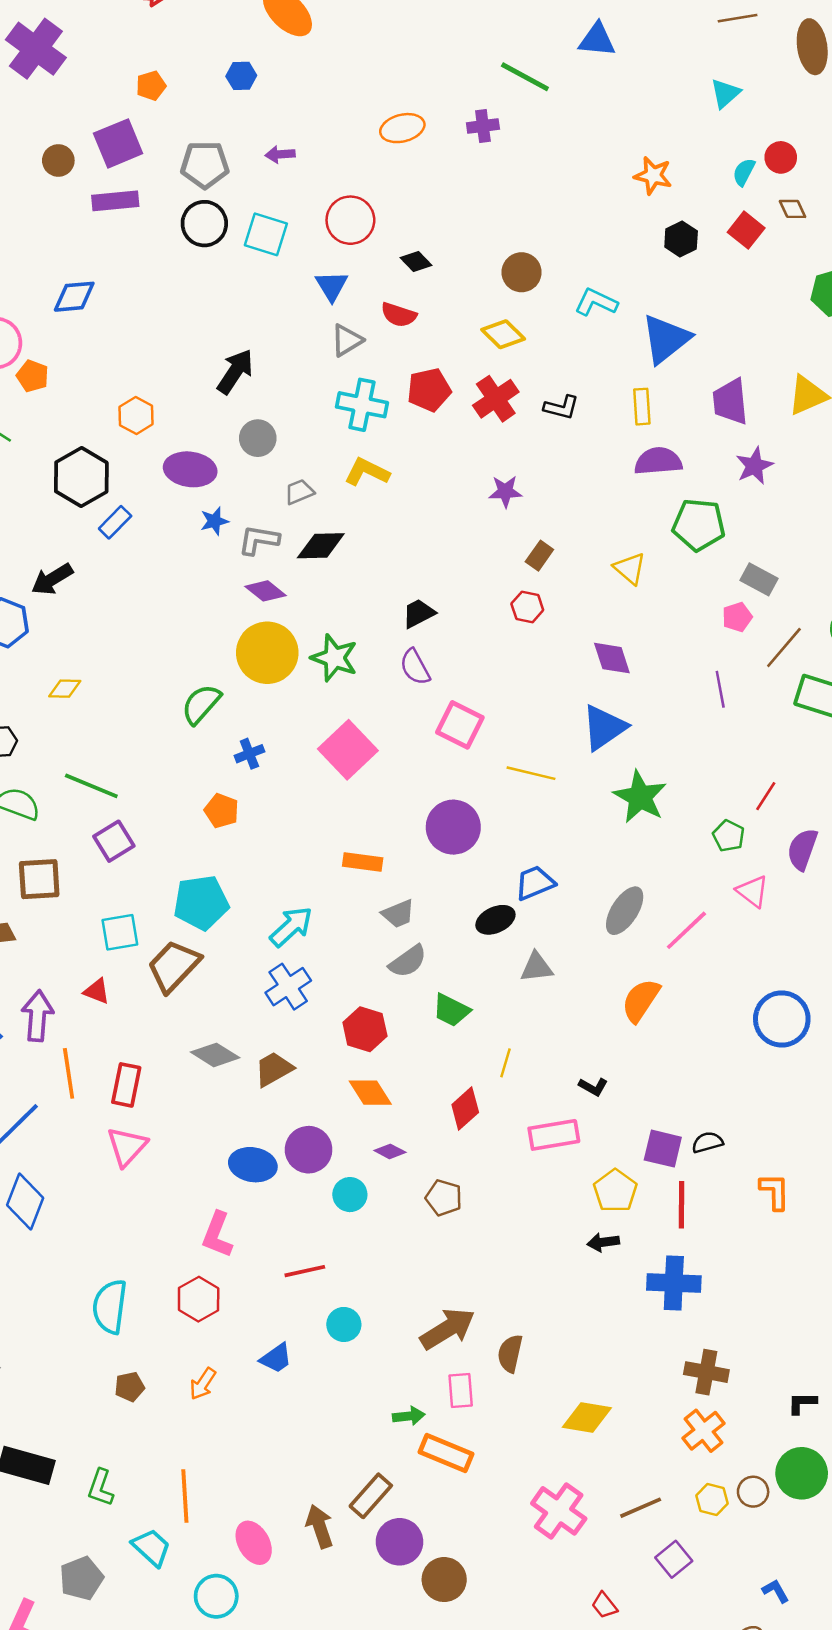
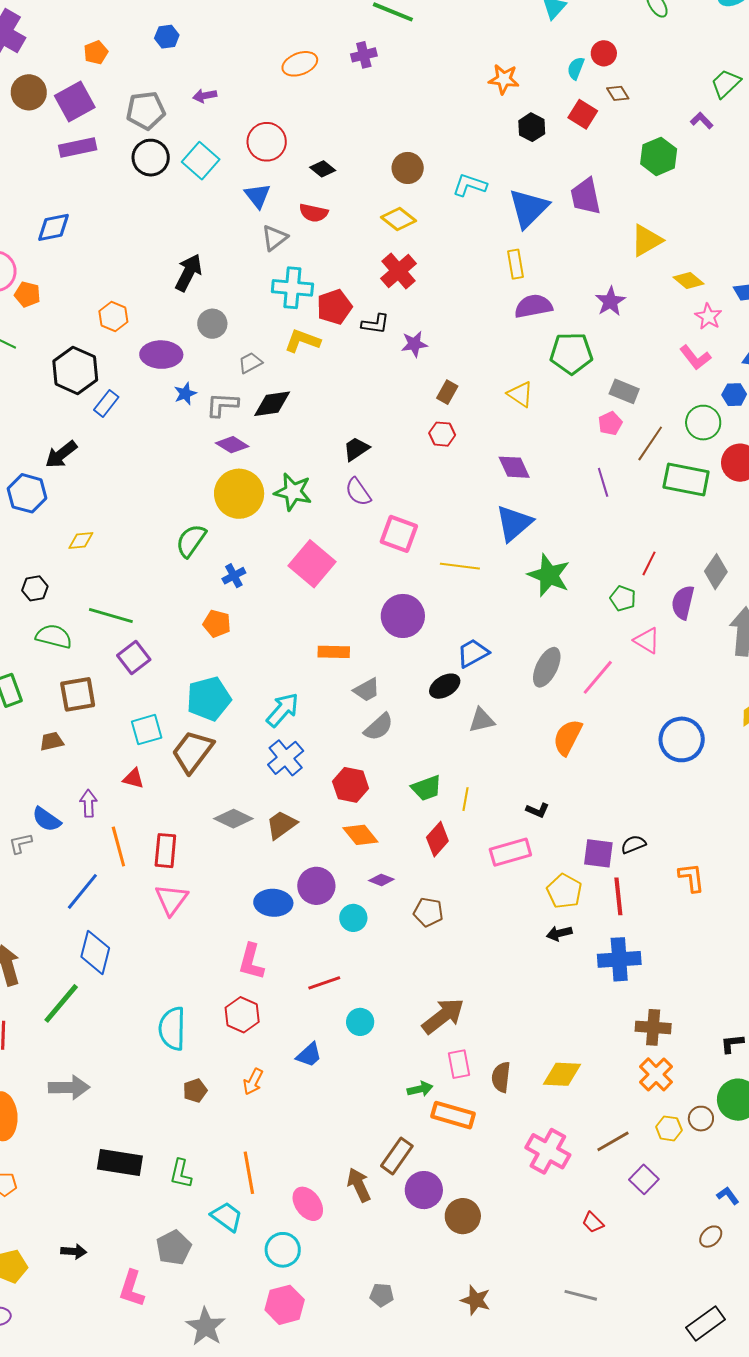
brown circle: (58, 160) -> (29, 92), moved, size x1.4
cyan square: (266, 234) -> (201, 161), turned 30
red pentagon: (429, 390) -> (334, 307), moved
purple trapezoid: (730, 402) -> (586, 196), moved
black L-shape: (561, 407) -> (375, 324), moved
green trapezoid: (451, 1010) -> (427, 788), moved, turned -40
purple arrow: (37, 1016) -> (89, 803), size x0.7
brown semicircle: (510, 1353) -> (501, 1077), moved

